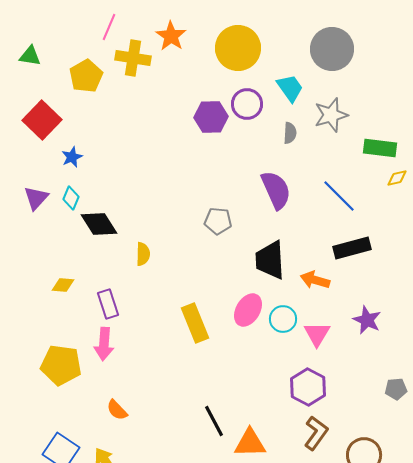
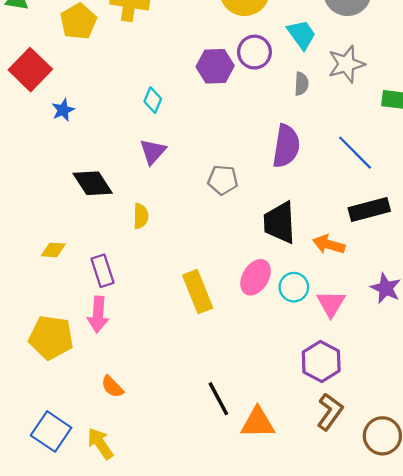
purple semicircle: (276, 190) -> (286, 146), turned 33
purple triangle: (36, 198) -> (153, 152), moved
cyan diamond: (71, 198) -> (153, 100), moved

